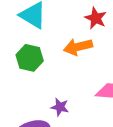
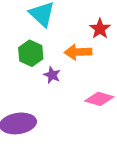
purple star: (60, 107) -> (52, 75), moved

